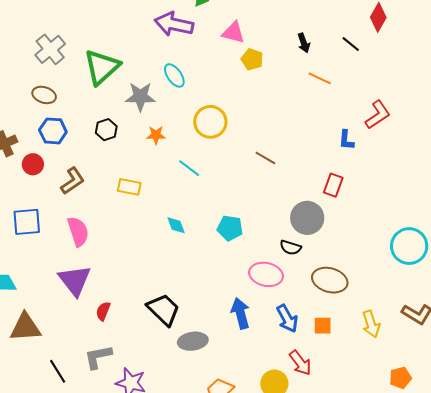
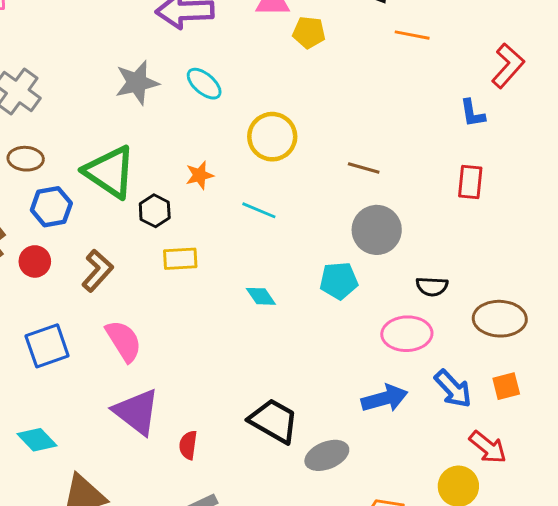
green triangle: (102, 67) -> (110, 172), moved, turned -30
gray star: (140, 97) -> (137, 83), moved
black hexagon: (106, 130) -> (155, 211), moved
gray circle: (307, 218) -> (377, 230), moved
blue arrow: (240, 313) -> (385, 398), turned 104

